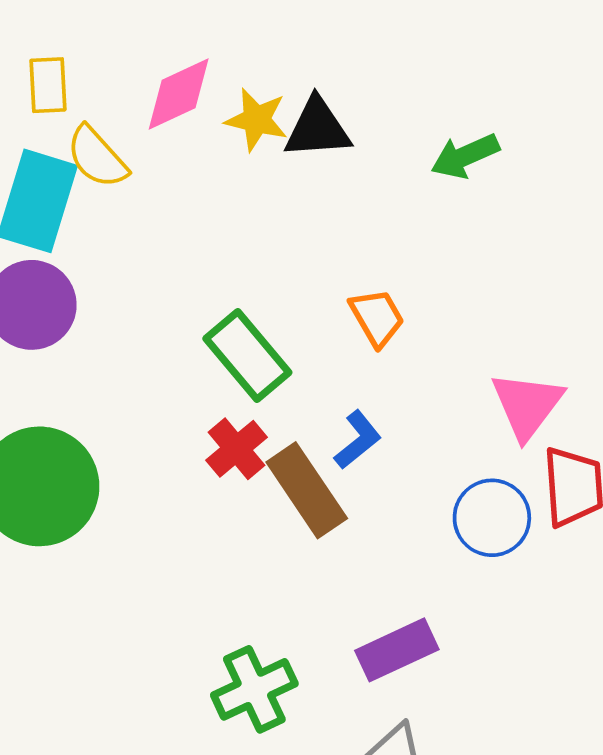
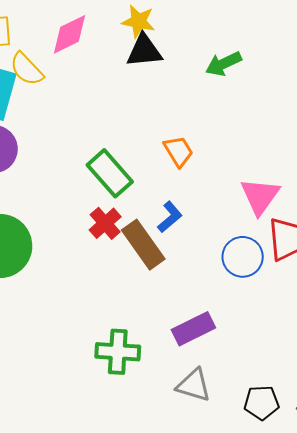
yellow star: (256, 120) -> (138, 21), moved
green cross: (254, 689) -> (118, 352), turned 30

